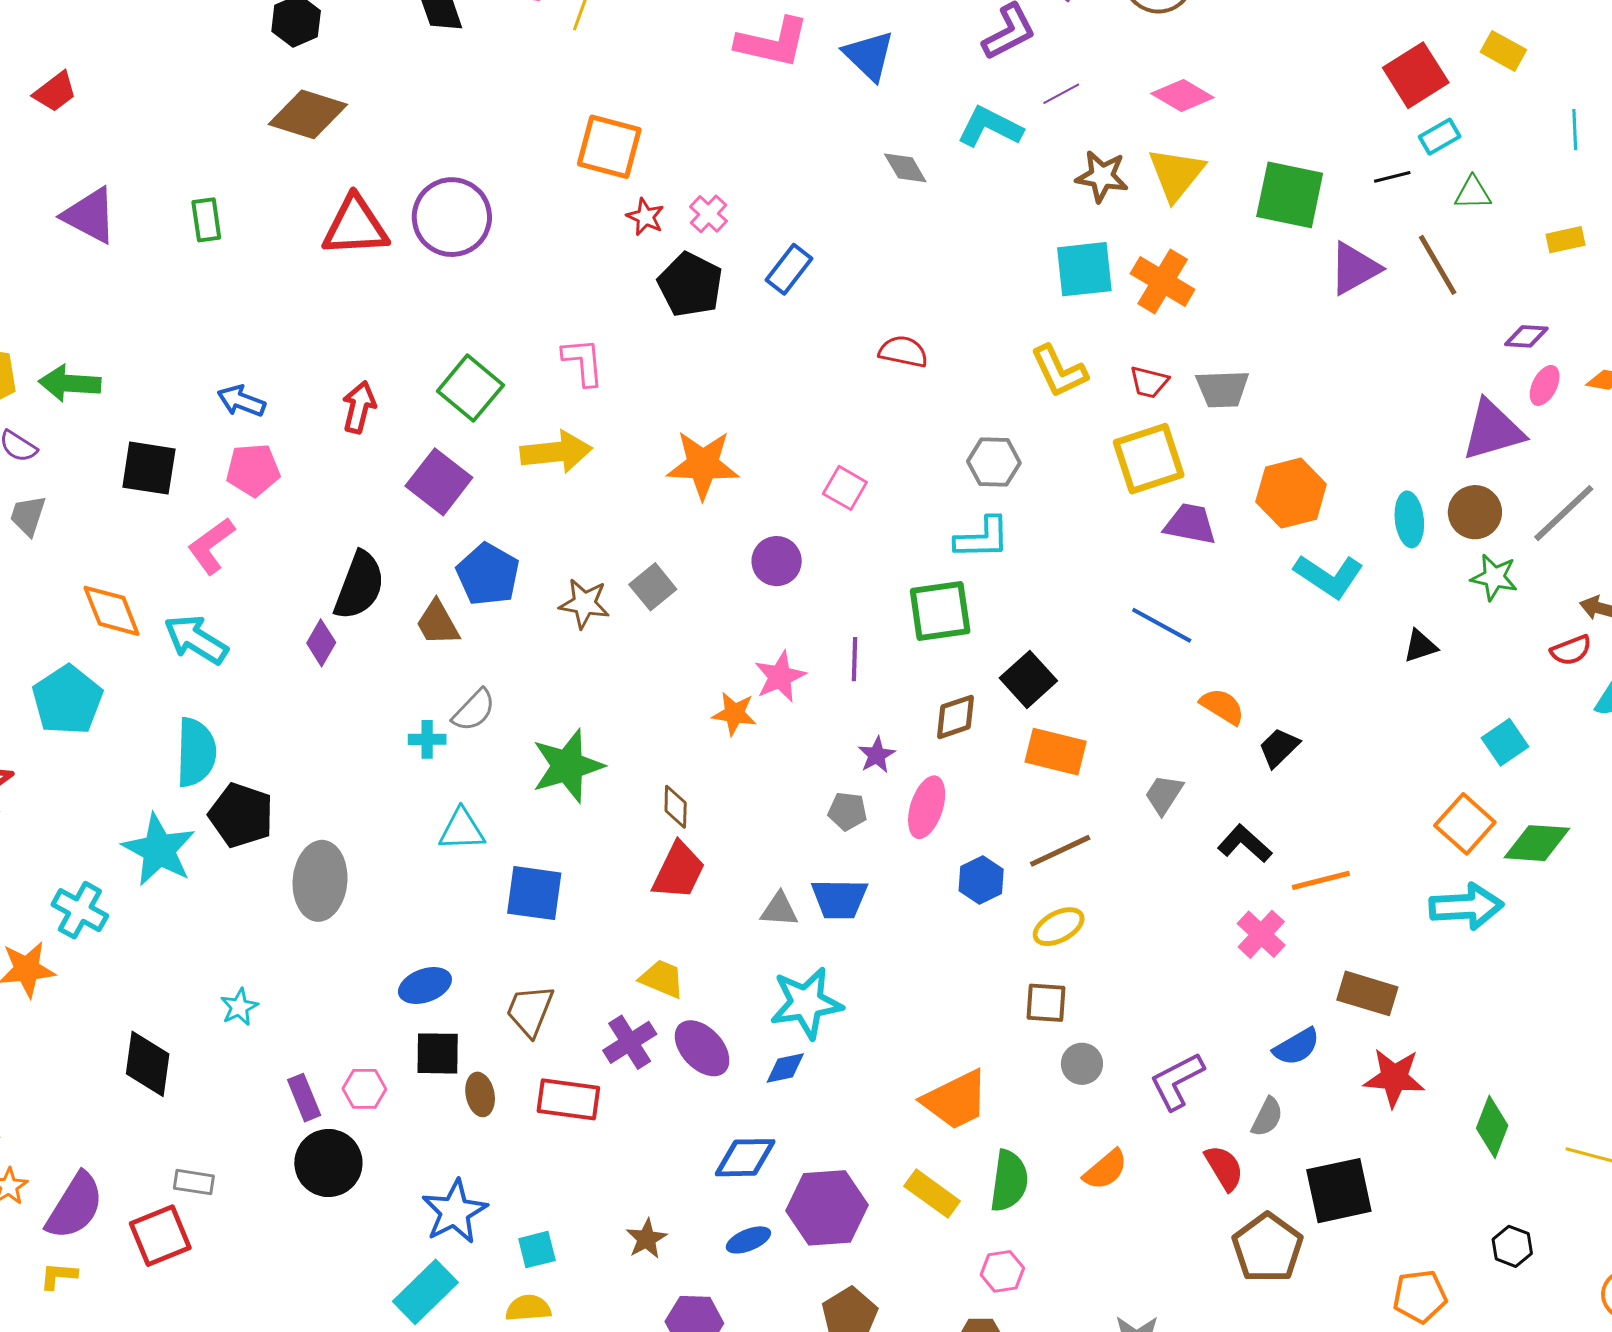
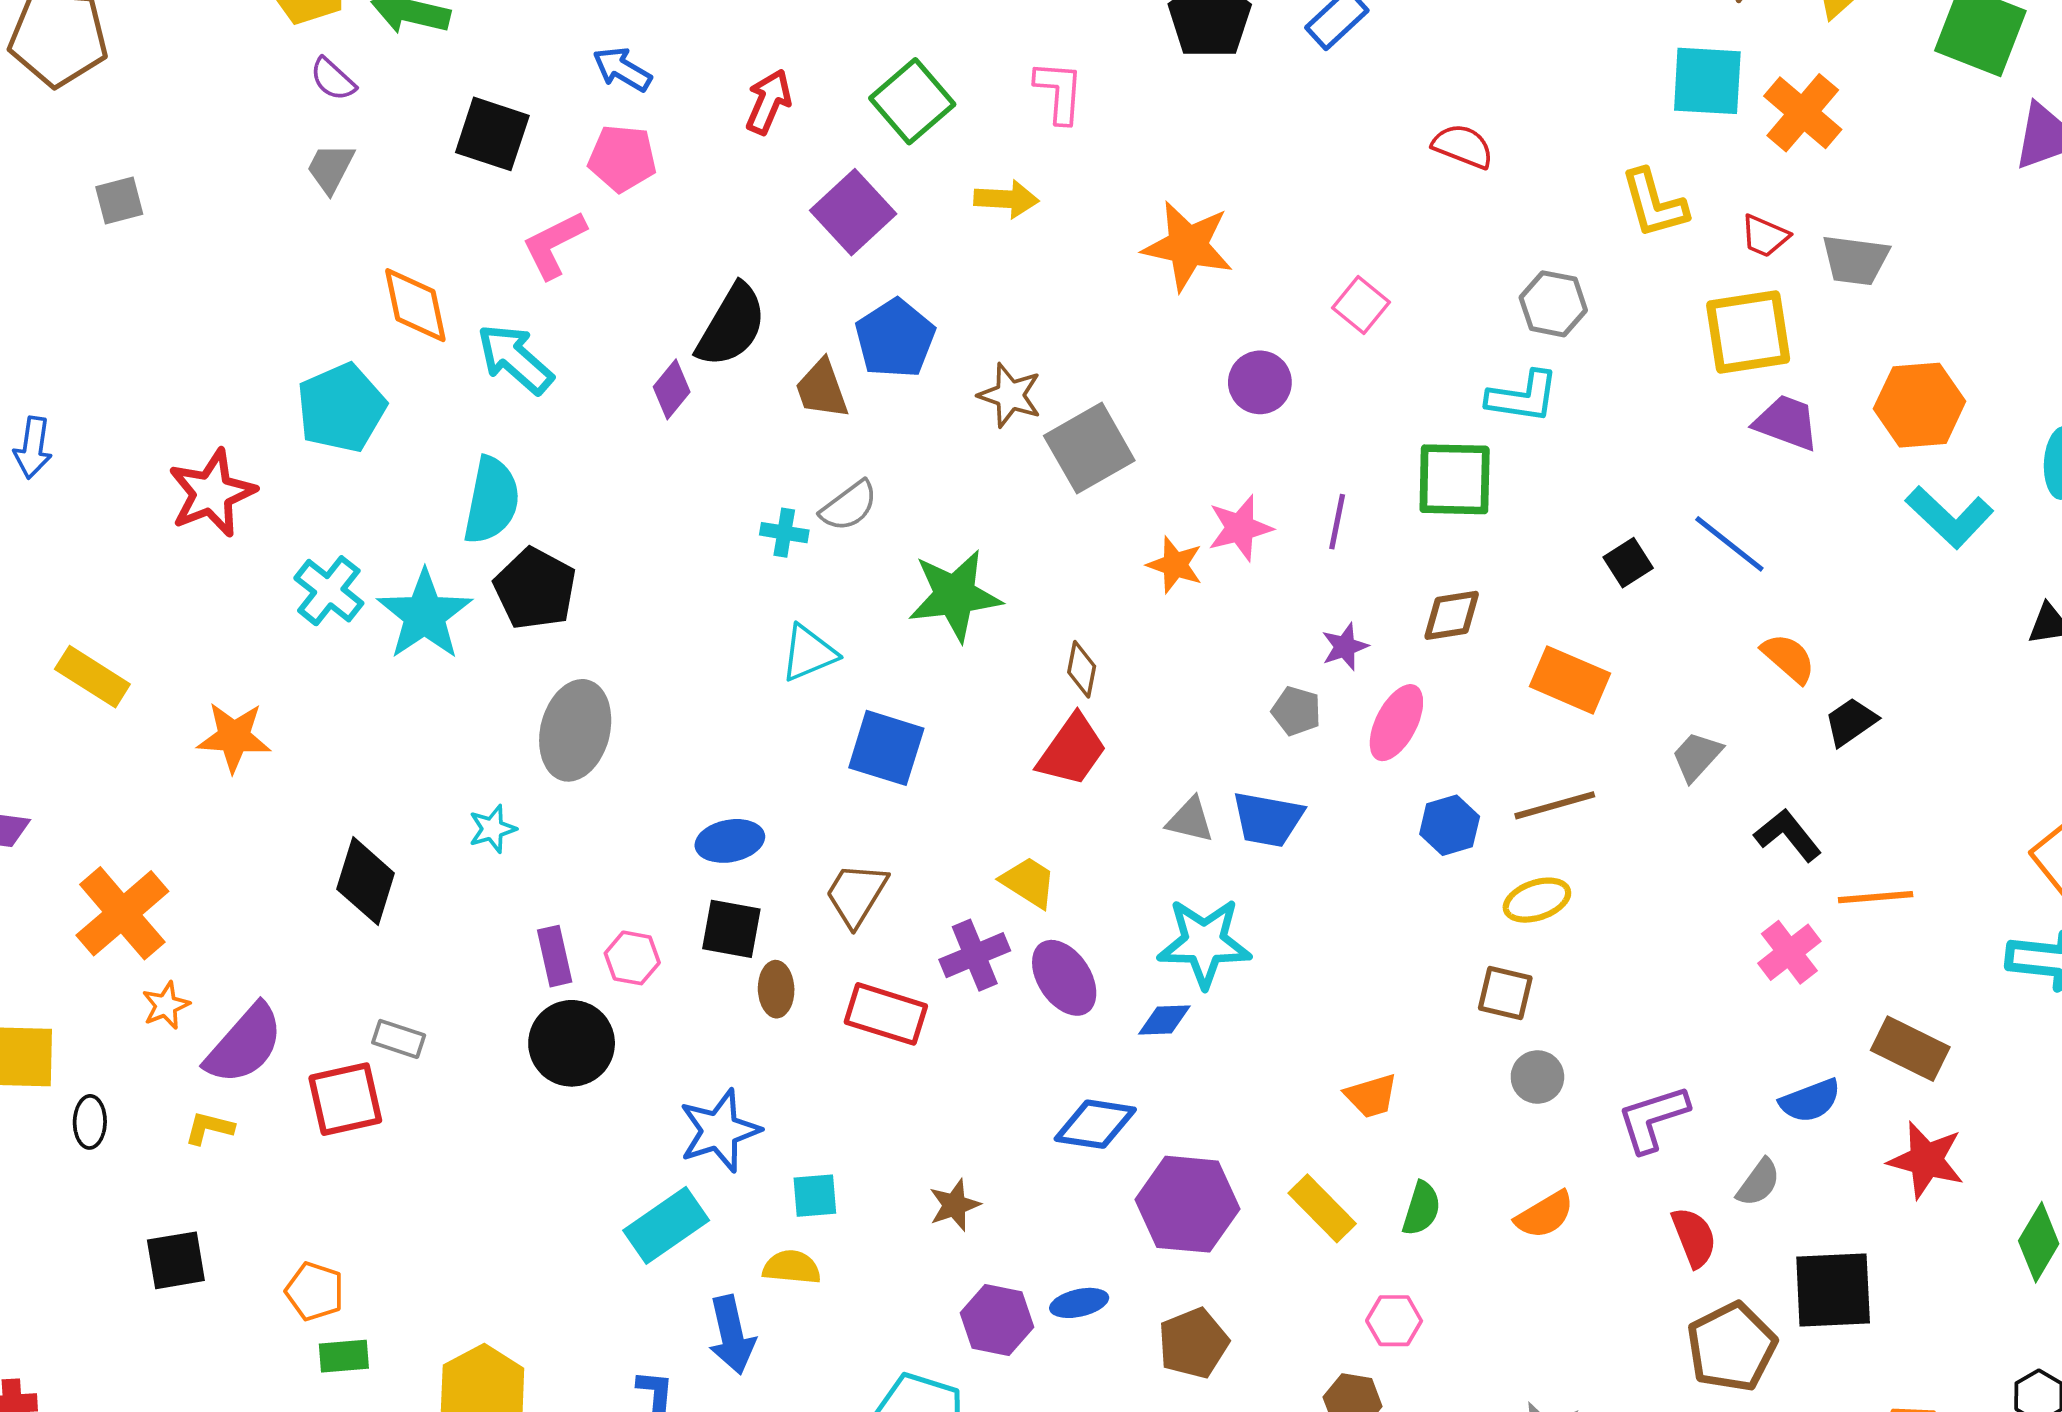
yellow arrow: (556, 452) -> (1006, 199), size x0.7
gray square: (653, 587) -> (1089, 448), moved, size x1.5
black square: (1028, 679) -> (1628, 563), moved, size x0.7
cyan triangle: (462, 830) -> (809, 653), turned -30
gray ellipse: (320, 881) -> (575, 730), moved
cyan cross: (80, 910) -> (329, 591), moved
orange trapezoid: (956, 1100) -> (1371, 1096), size x0.6
green semicircle: (1009, 1181) -> (1421, 1209), size x0.7
blue ellipse: (748, 1240) -> (1079, 1303), moved

